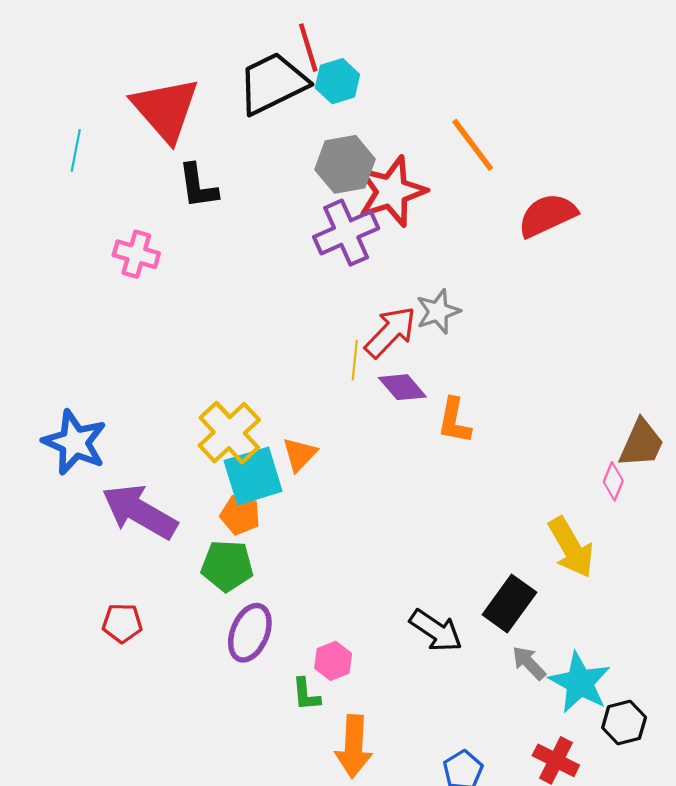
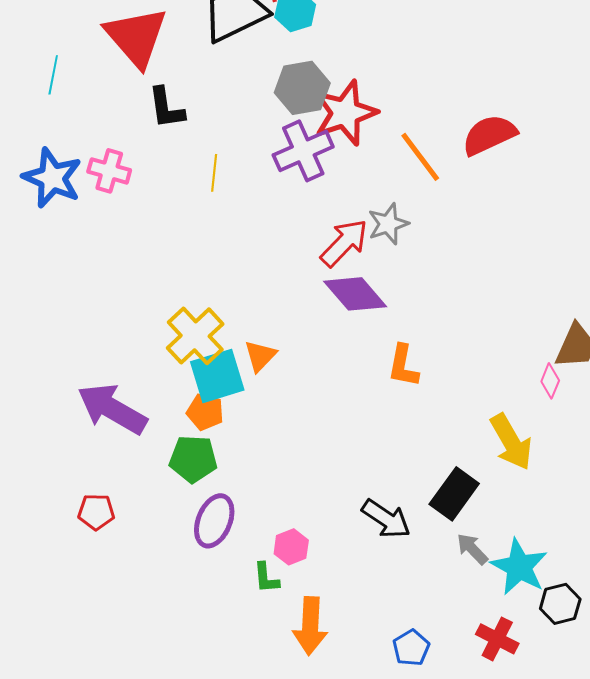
orange line: (473, 145) -> (420, 157), moved
yellow line: (355, 360) -> (214, 173), moved
purple diamond: (402, 387) -> (355, 294), size x1.4
orange L-shape: (454, 421) -> (403, 366), moved
blue star: (75, 442) -> (52, 178), moved

